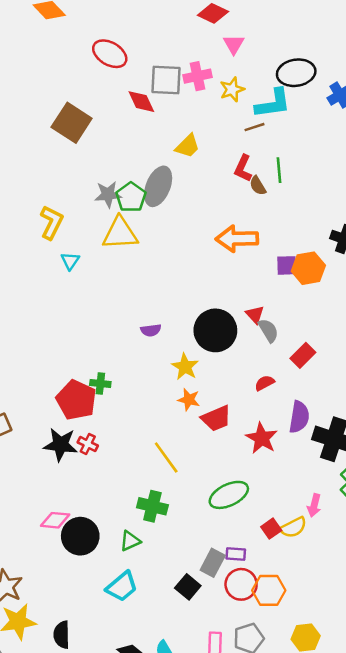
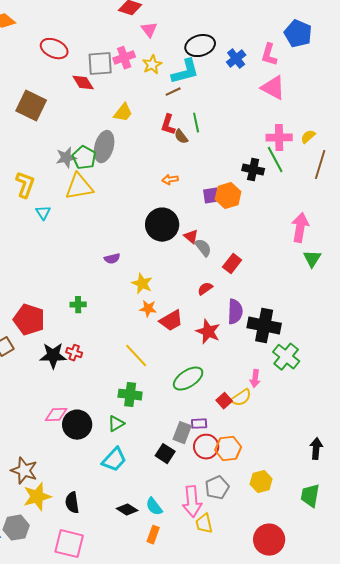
orange arrow: (237, 239) -> (170, 180), size x0.5
black circle: (215, 330) -> (162, 225), moved
red pentagon: (76, 400) -> (29, 320), moved

